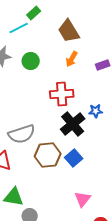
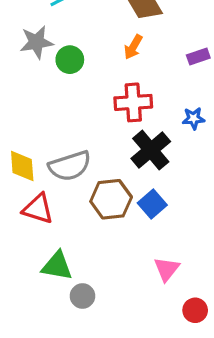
orange arrow: (72, 59) -> (133, 47), moved
green circle: (31, 61) -> (70, 60), moved
blue star: (96, 111) -> (194, 118), moved

